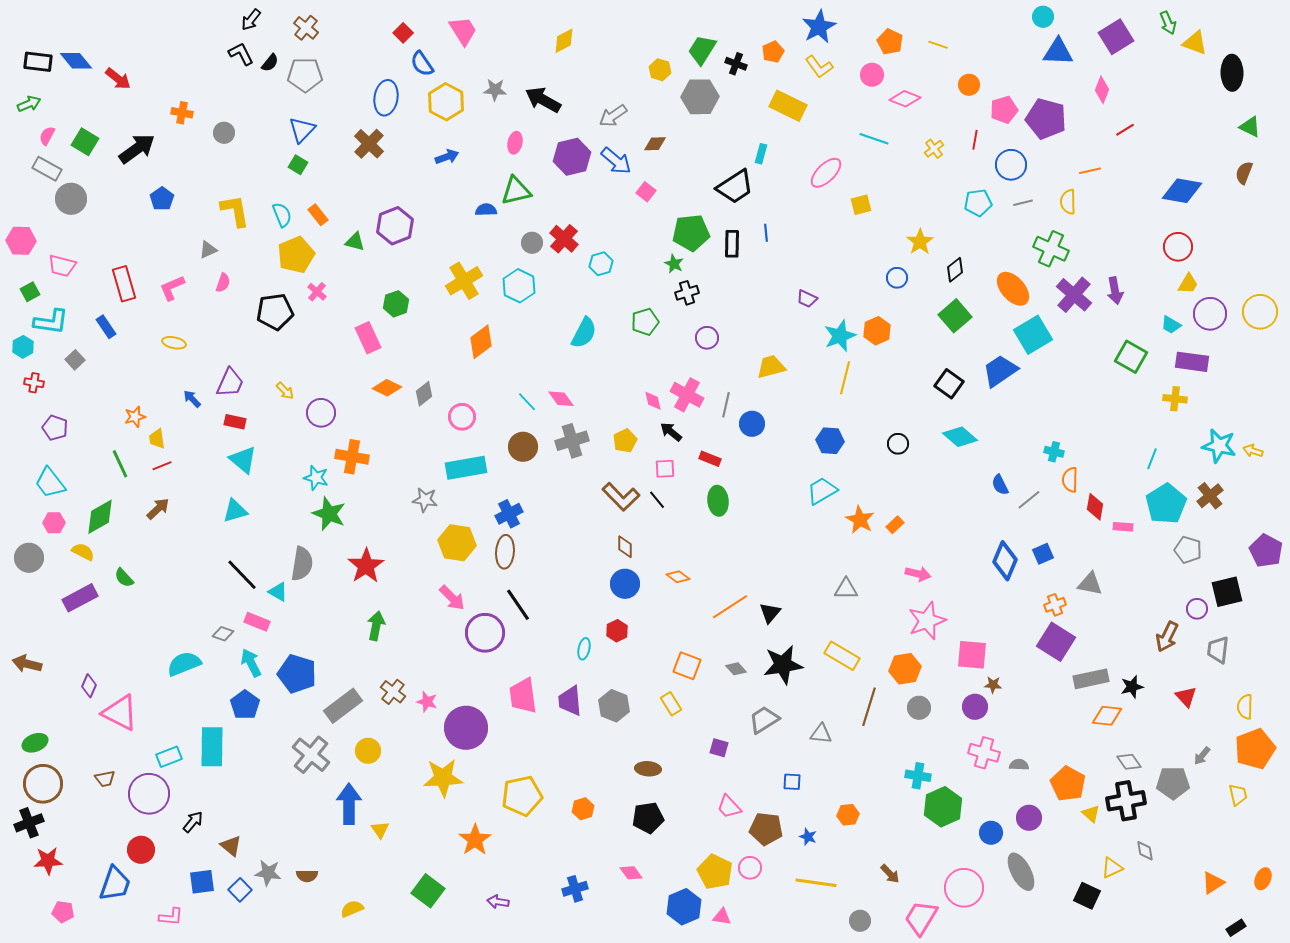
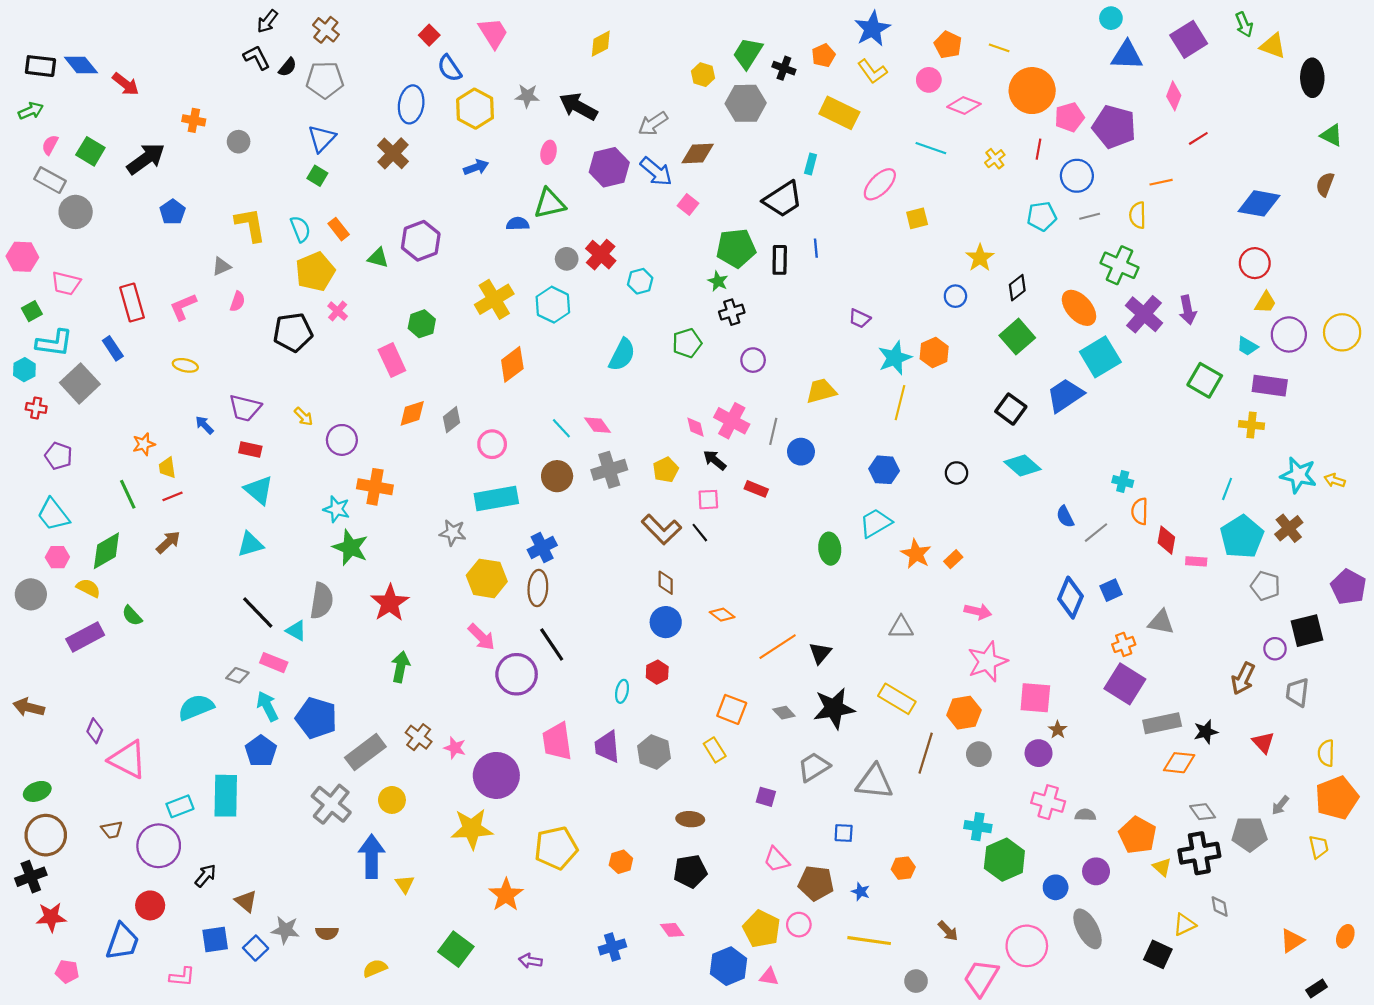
orange circle: (969, 85) -> (1032, 91), size x2.0
brown diamond: (655, 144) -> (698, 153), size x1.4
gray square: (75, 360) -> (80, 383), size x1.8
purple trapezoid: (230, 383) -> (245, 408), turned 80
orange diamond: (387, 388) -> (412, 413), turned -44
green ellipse: (718, 501) -> (830, 549), moved
brown star: (993, 685) -> (1058, 730), turned 30
gray triangle: (821, 734) -> (874, 782), size x1.6

